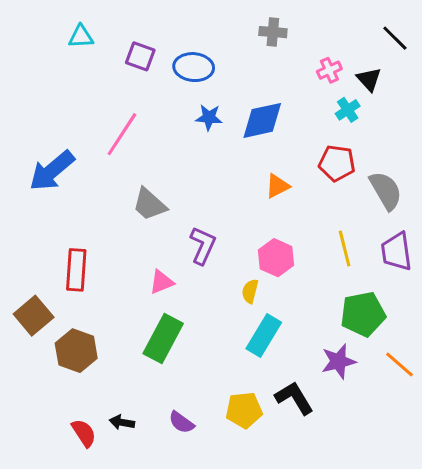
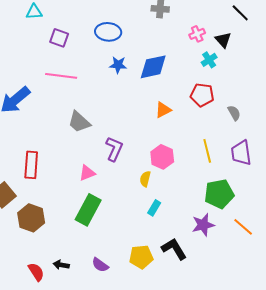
purple square: (140, 56) -> (59, 38), moved
pink line: (122, 134) -> (61, 76), turned 64
gray semicircle: (386, 191) -> (234, 113), size x0.6
cyan rectangle: (264, 335) -> (154, 208), size x0.6

